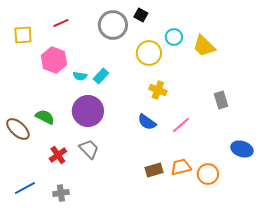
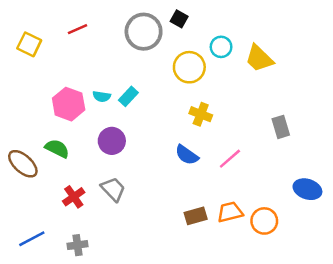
yellow square: (23, 35) -> (29, 44), turned 30
pink hexagon: (54, 60) -> (69, 104), moved
purple circle: (88, 111) -> (112, 141), size x0.7

